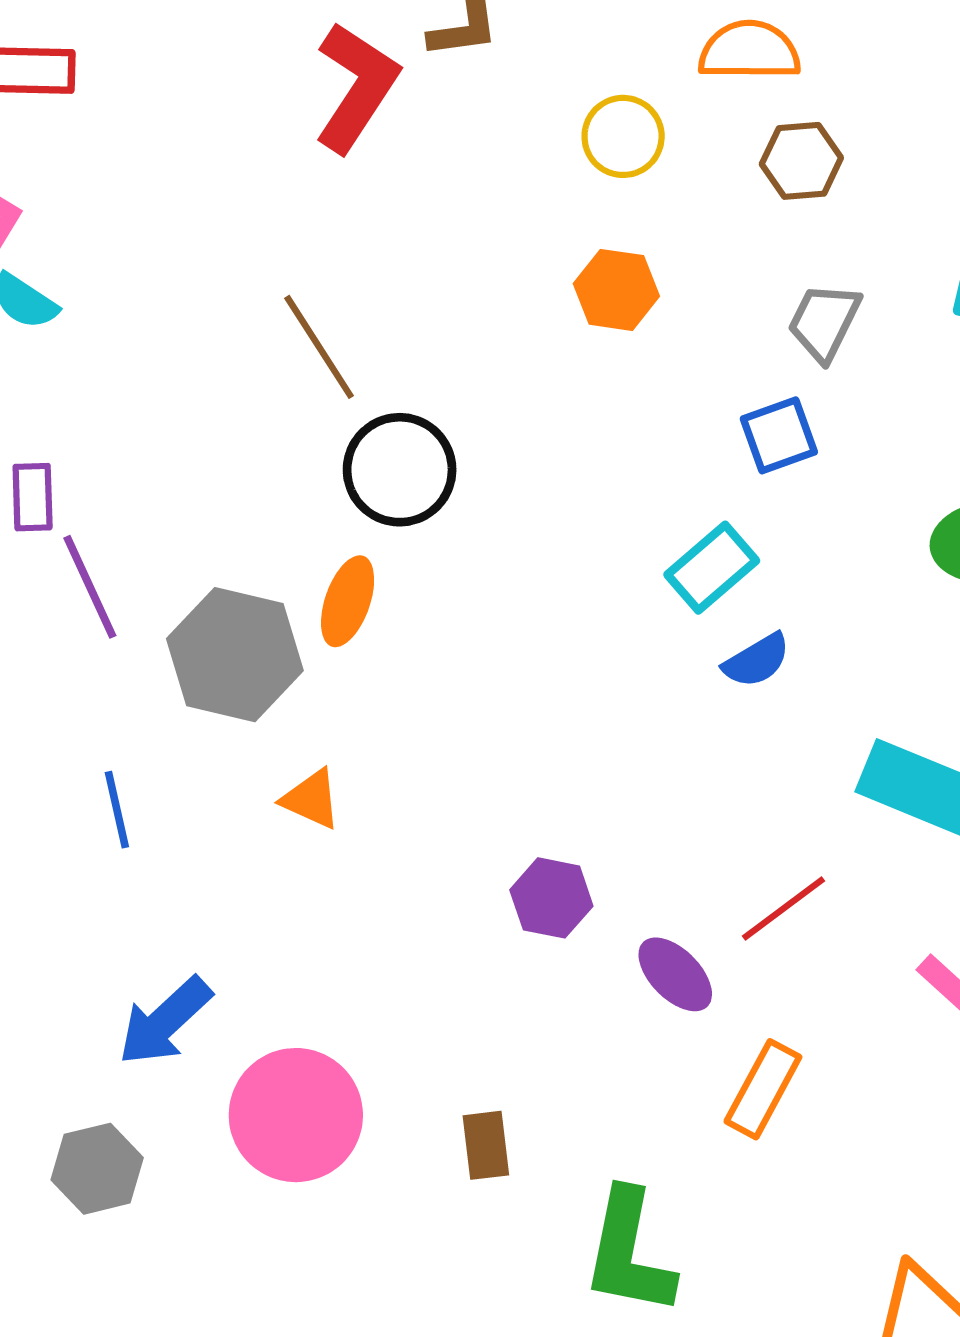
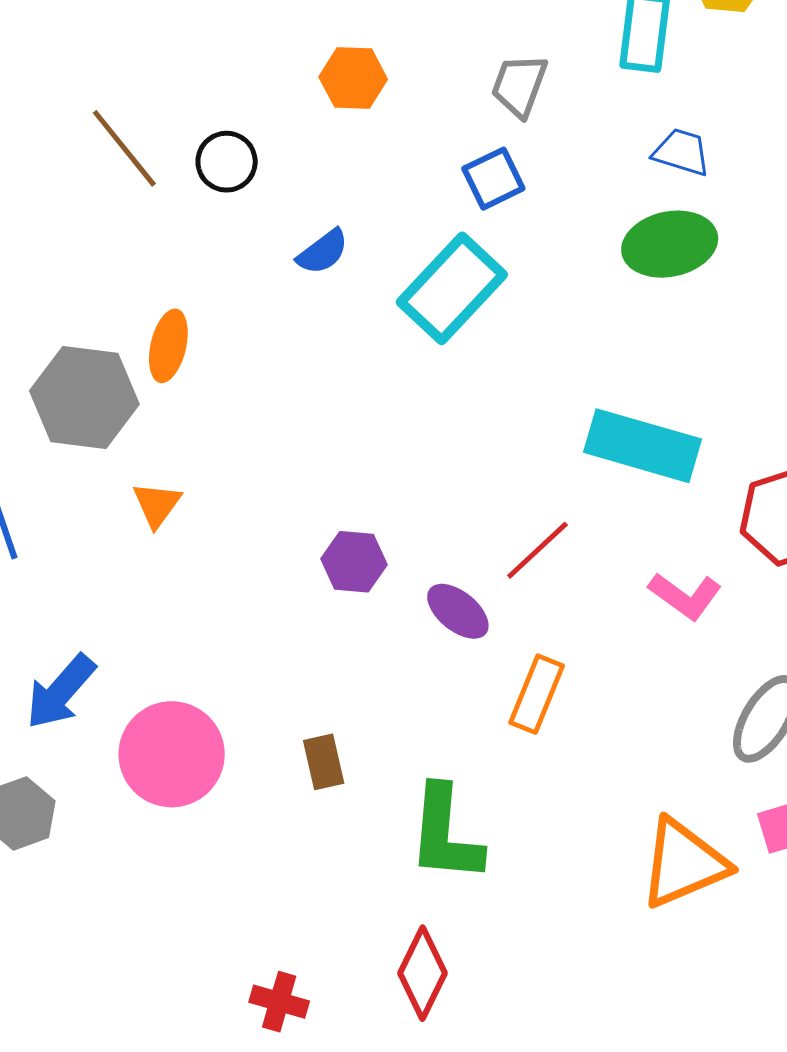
black circle: (400, 470) -> (227, 162), moved, size x0.7
cyan rectangle: (712, 568) -> (452, 288), size x1.5
blue semicircle: (757, 660) -> (323, 252), moved
orange triangle: (311, 799) -> (157, 505), turned 48

